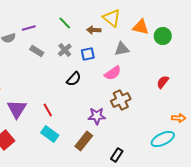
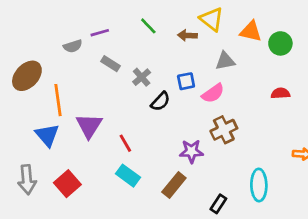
gray cross: (65, 50) -> (142, 77), moved
blue square: (88, 54) -> (186, 81), moved
red semicircle: (163, 82) -> (280, 93), moved, turned 48
purple triangle: (17, 109) -> (89, 126), moved
cyan ellipse: (163, 139) -> (259, 185), moved, turned -65

